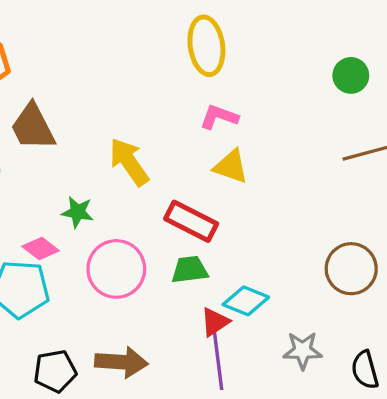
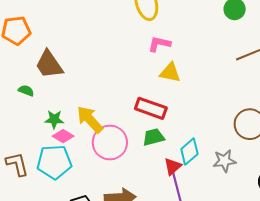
yellow arrow: (129, 162) -> (90, 119), moved
green star: (78, 212) -> (54, 119), moved
cyan diamond: (246, 301) -> (189, 151), turned -56
gray star: (303, 350) -> (224, 161), moved

